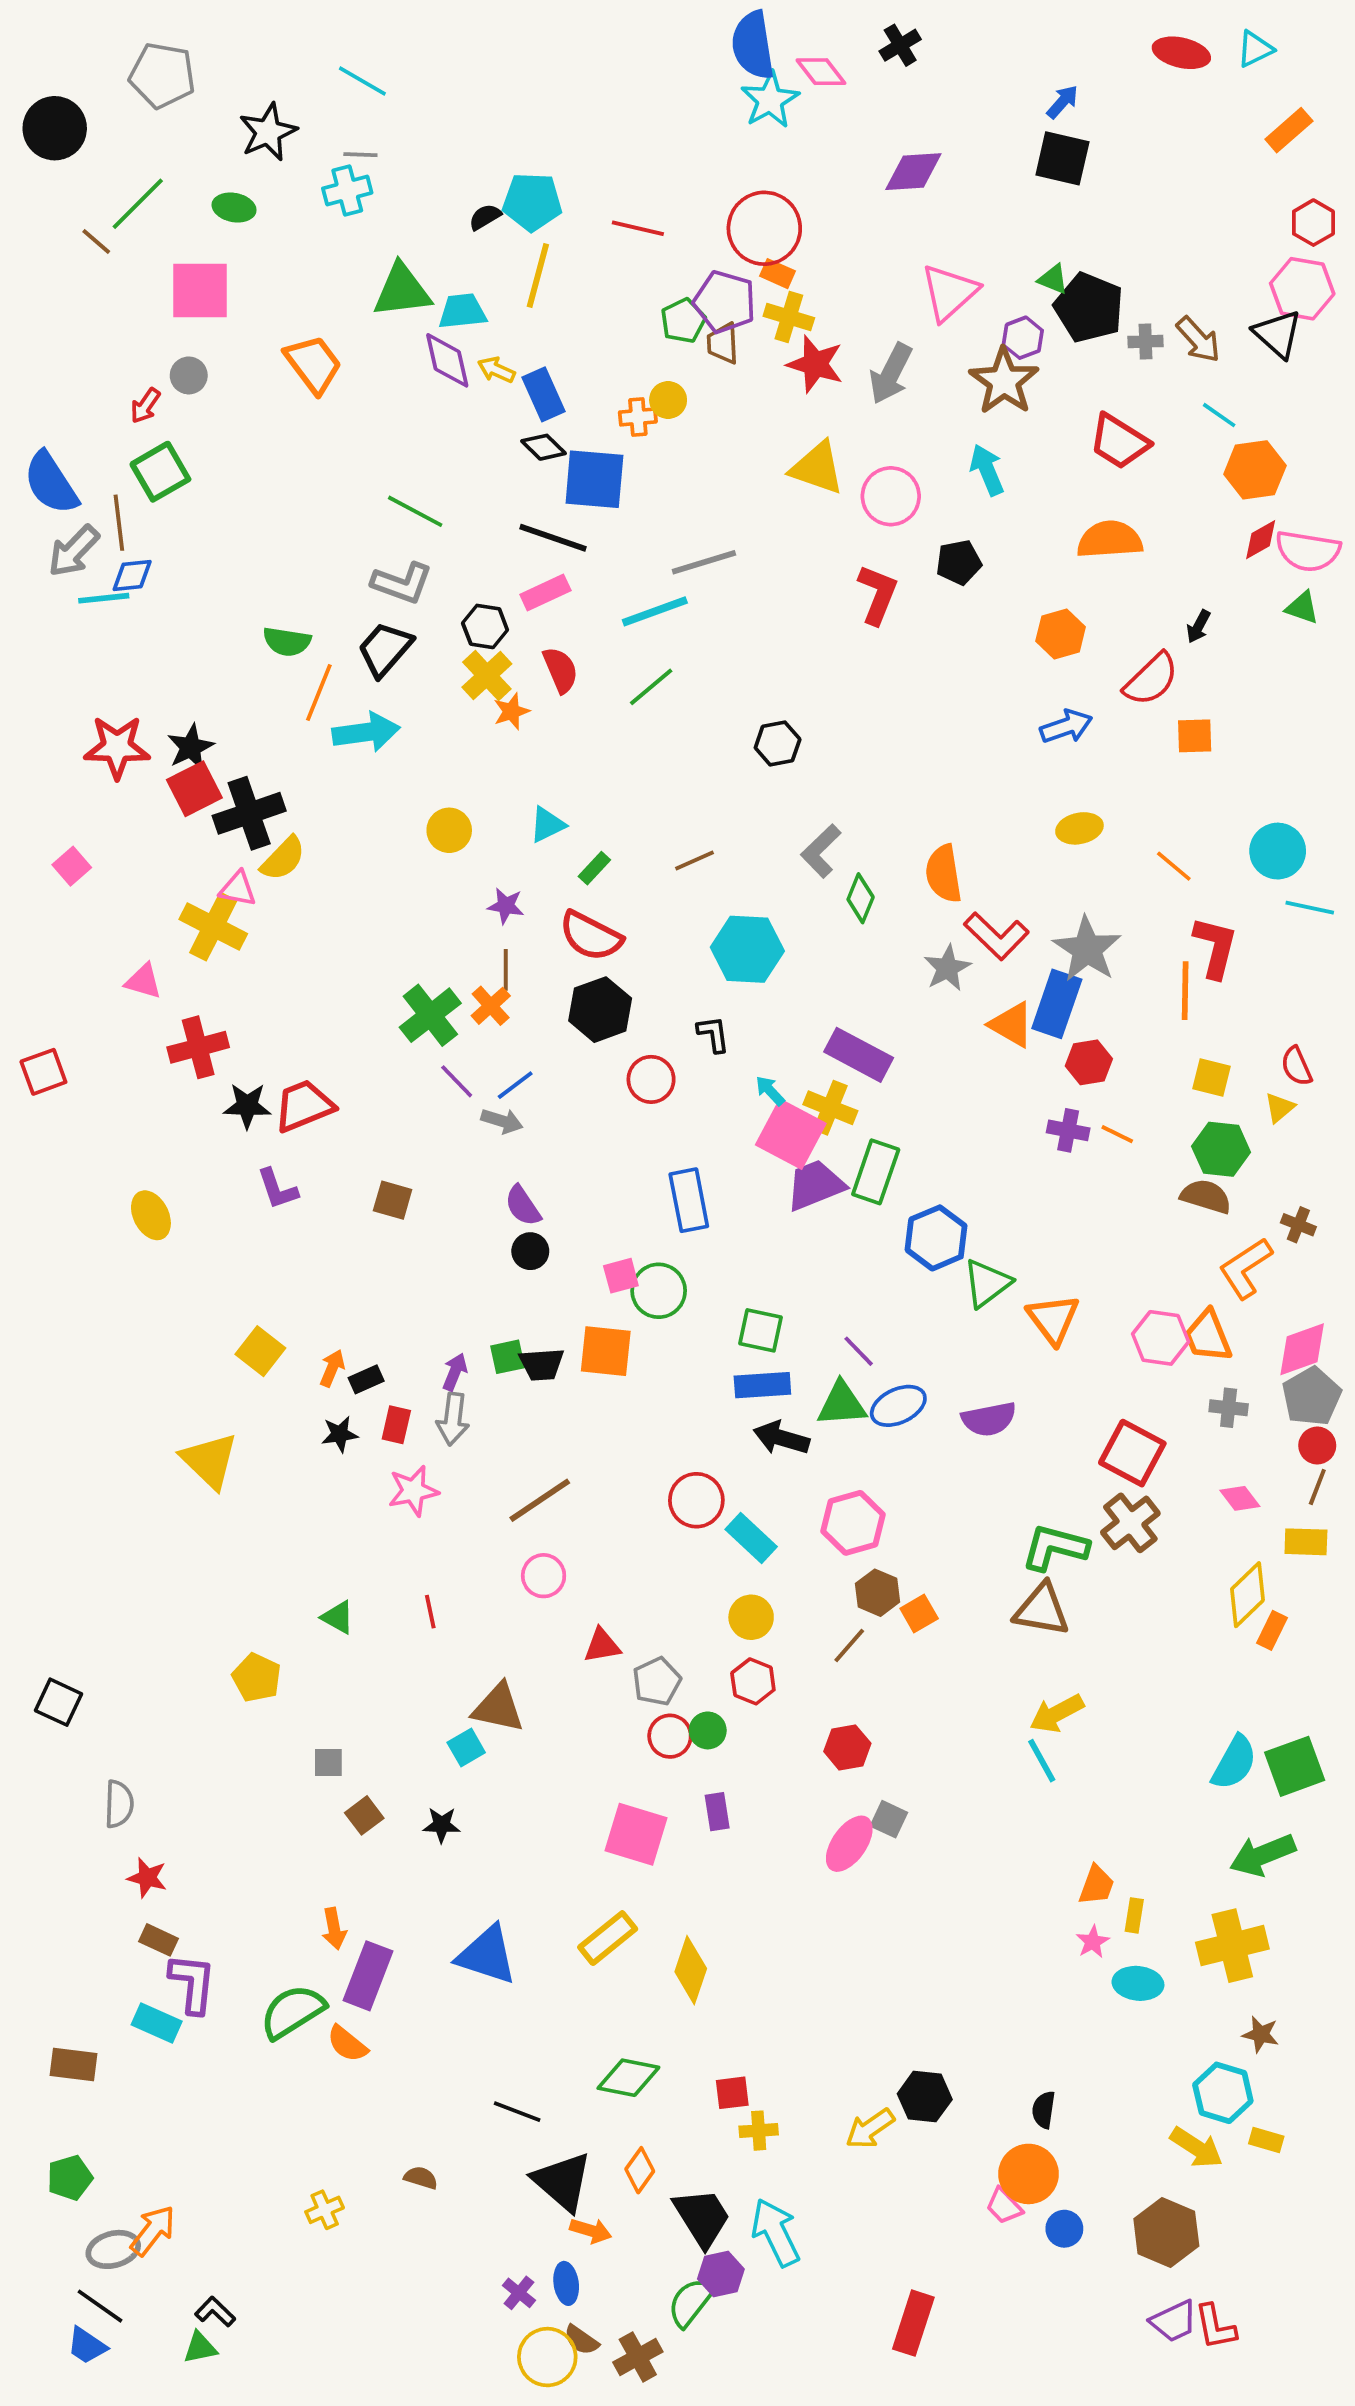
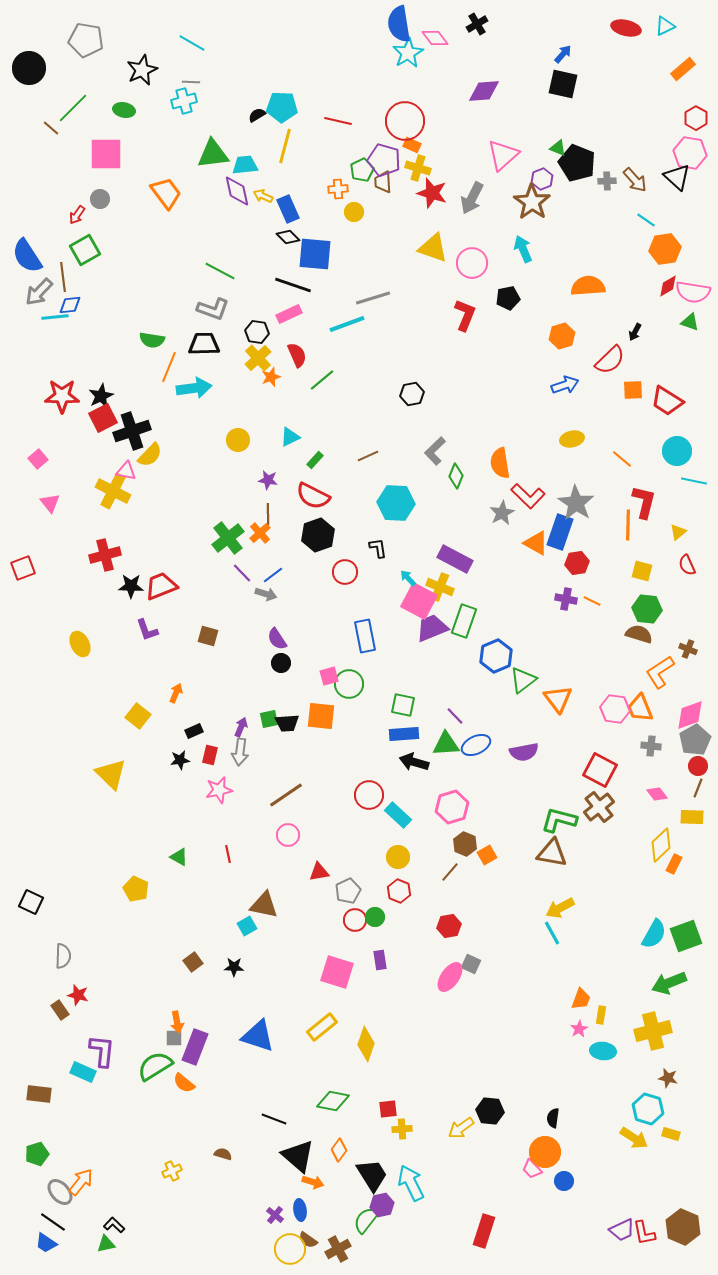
orange cross: (638, 417) -> (338, 189), moved
red trapezoid: (1119, 442) -> (667, 401), moved
black trapezoid: (385, 649) -> (204, 344), turned 48
green line: (651, 687) -> (322, 380), moved
pink triangle: (143, 981) -> (50, 503), moved, turned 35
yellow triangle: (1280, 1108) -> (678, 532), moved
orange arrow: (332, 1368) -> (176, 693), moved
gray square: (328, 1763) -> (174, 1038), moved
brown rectangle: (159, 1940) -> (60, 1010), moved, turned 30
brown hexagon: (1166, 2232) -> (683, 1227), moved
gray ellipse: (113, 2249) -> (60, 1192), turned 64

